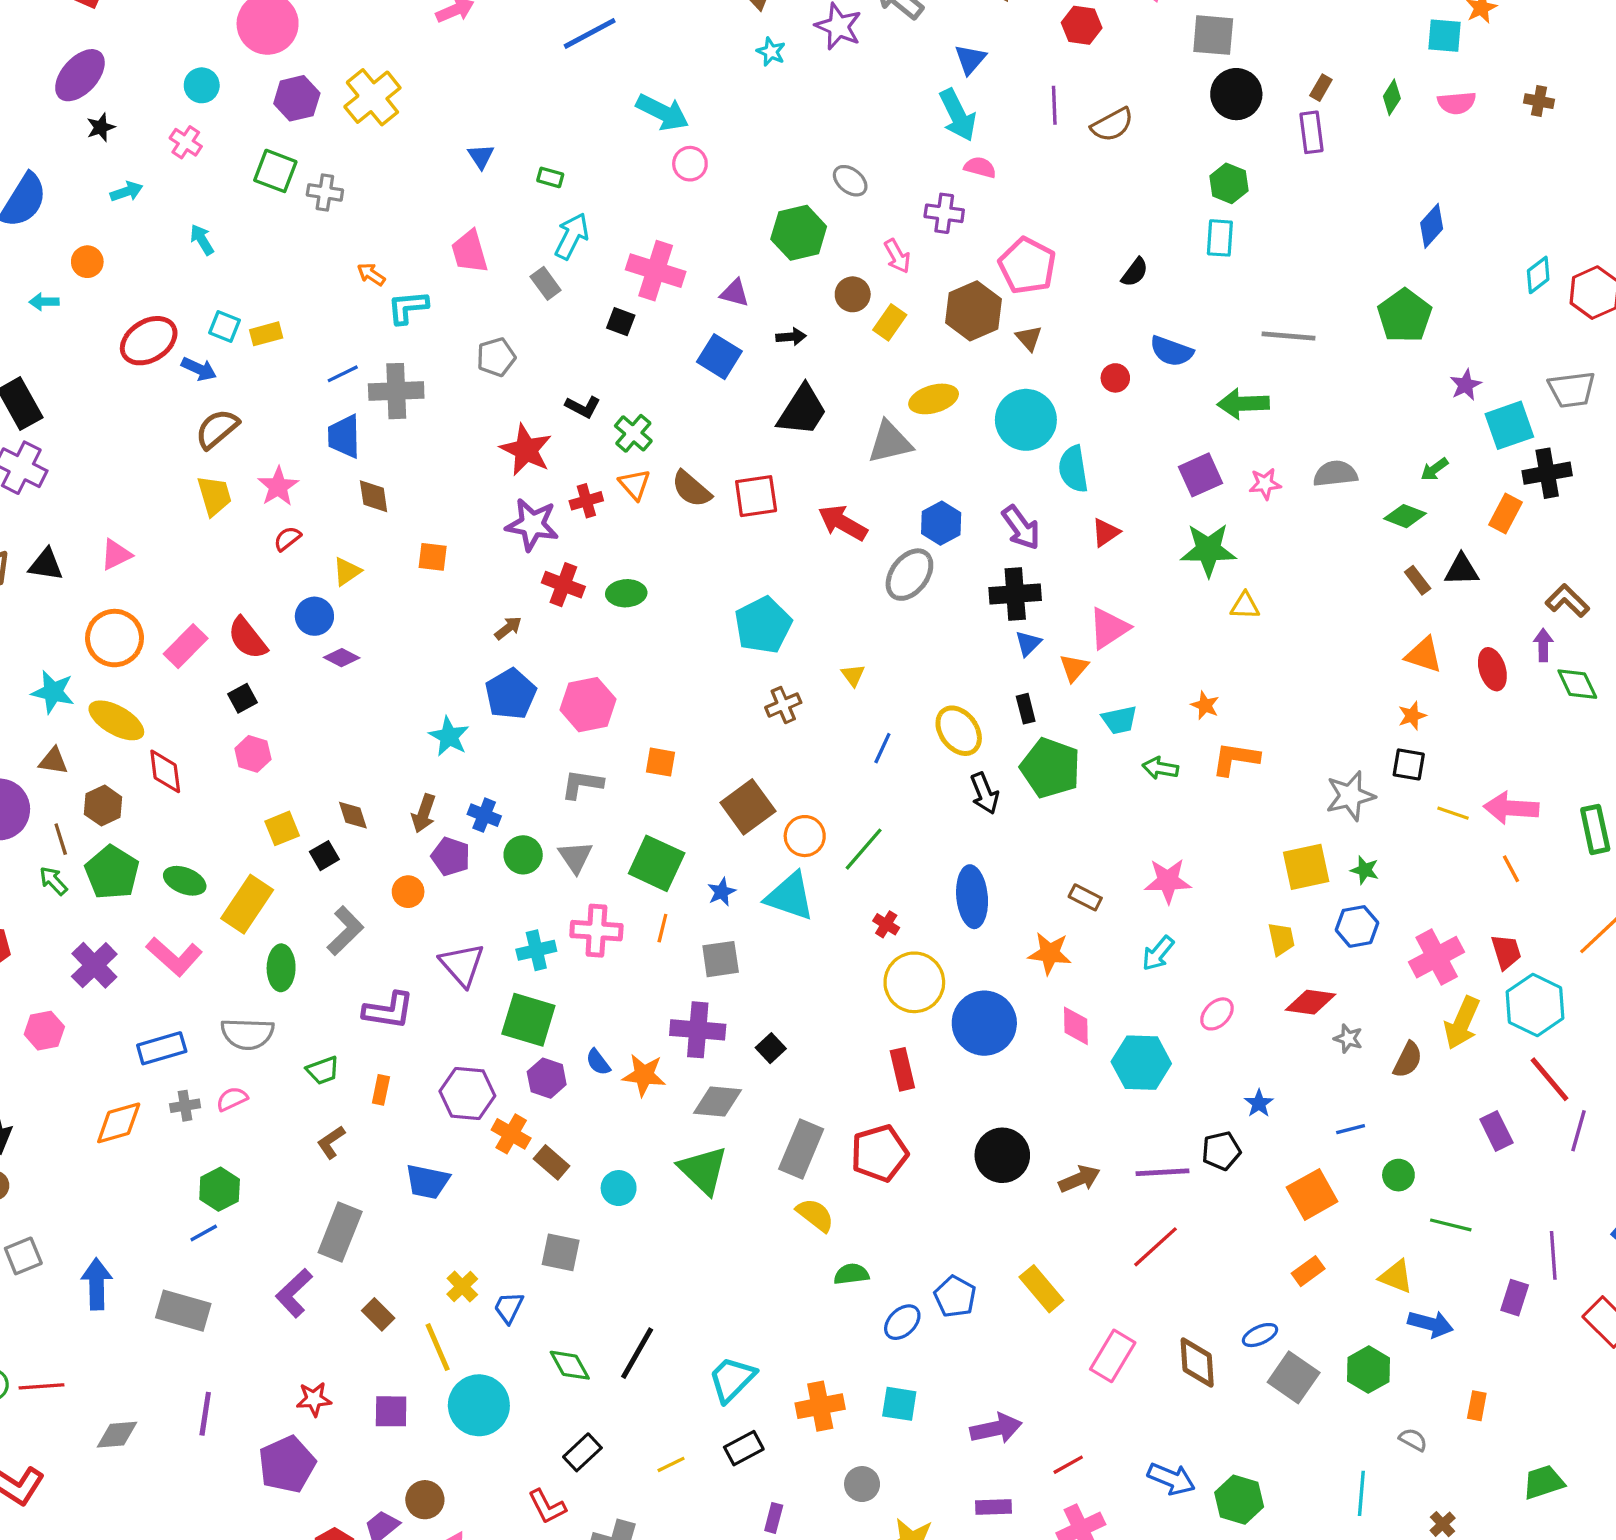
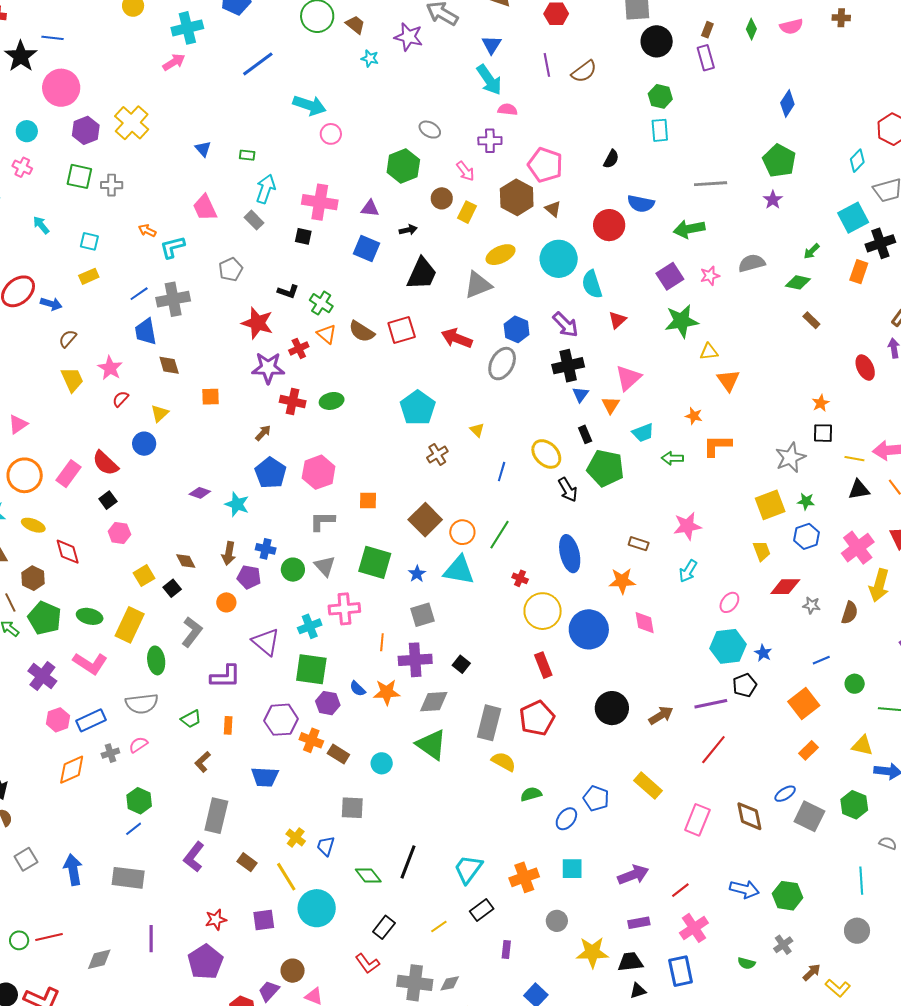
cyan diamond: (1538, 275) -> (857, 161), moved
cyan square: (224, 326) -> (89, 241), moved
red circle: (1115, 378) -> (609, 225), size x1.8
purple star: (1466, 385) -> (773, 200), moved
brown semicircle: (217, 429) -> (68, 339), size x0.7
black triangle: (1462, 570) -> (859, 490), moved
orange triangle: (1424, 655) -> (728, 380), moved, turned 45
purple diamond: (342, 658) -> (200, 493), moved
yellow ellipse: (116, 720) -> (33, 525), size x0.7
orange line: (662, 928) -> (382, 642), moved
pink hexagon: (44, 1031) -> (58, 720), moved
cyan hexagon: (1141, 1063) -> (728, 646), moved

